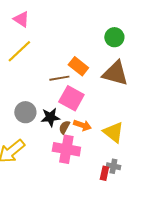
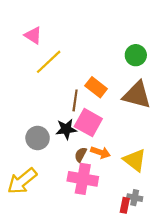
yellow line: (19, 51) -> (49, 62), moved
brown line: (59, 78) -> (75, 100), turned -72
black star: (50, 117) -> (66, 129), moved

